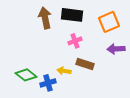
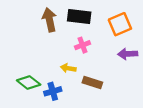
brown rectangle: (85, 64) -> (92, 83), moved
yellow arrow: (64, 71) -> (68, 68), moved

